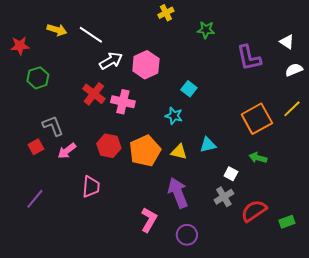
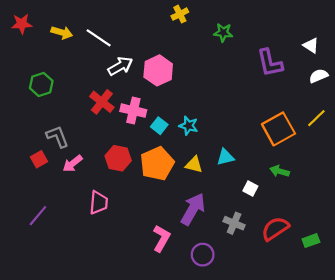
red star: (20, 46) -> (22, 24), moved
cyan square: (189, 89) -> (159, 126), moved
purple arrow: (178, 193) -> (193, 209), turned 52
gray cross: (224, 197) -> (234, 223), moved, turned -36

